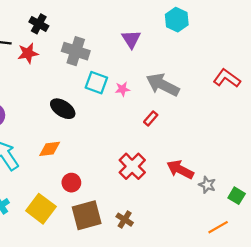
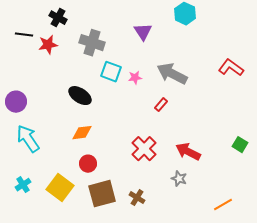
orange diamond: (50, 149) -> (82, 133), moved
gray star: (207, 185) -> (179, 179), moved
green square: (237, 196) -> (240, 145), moved

